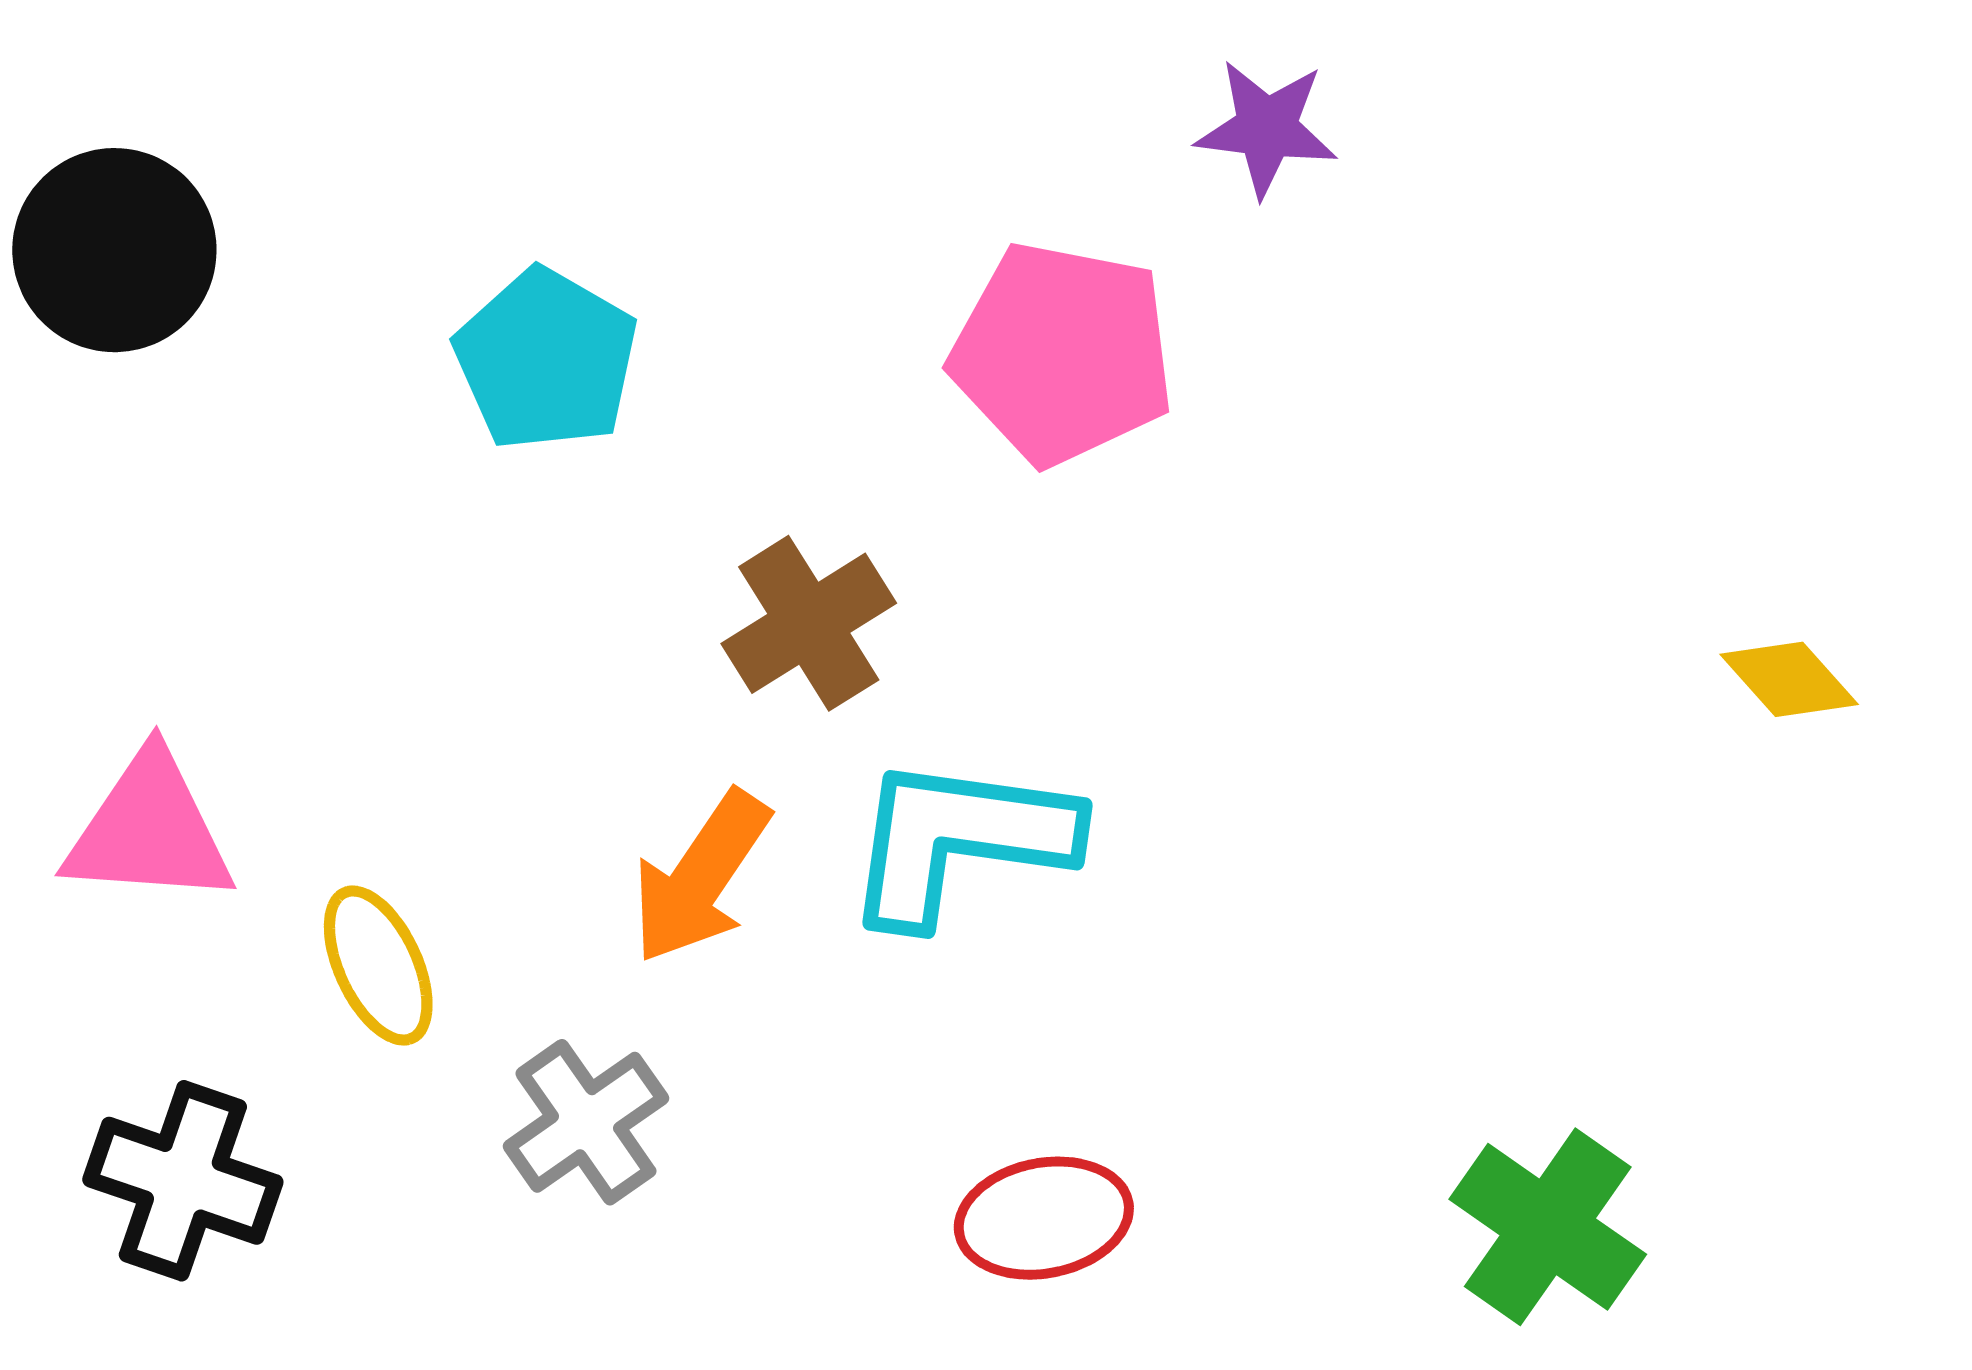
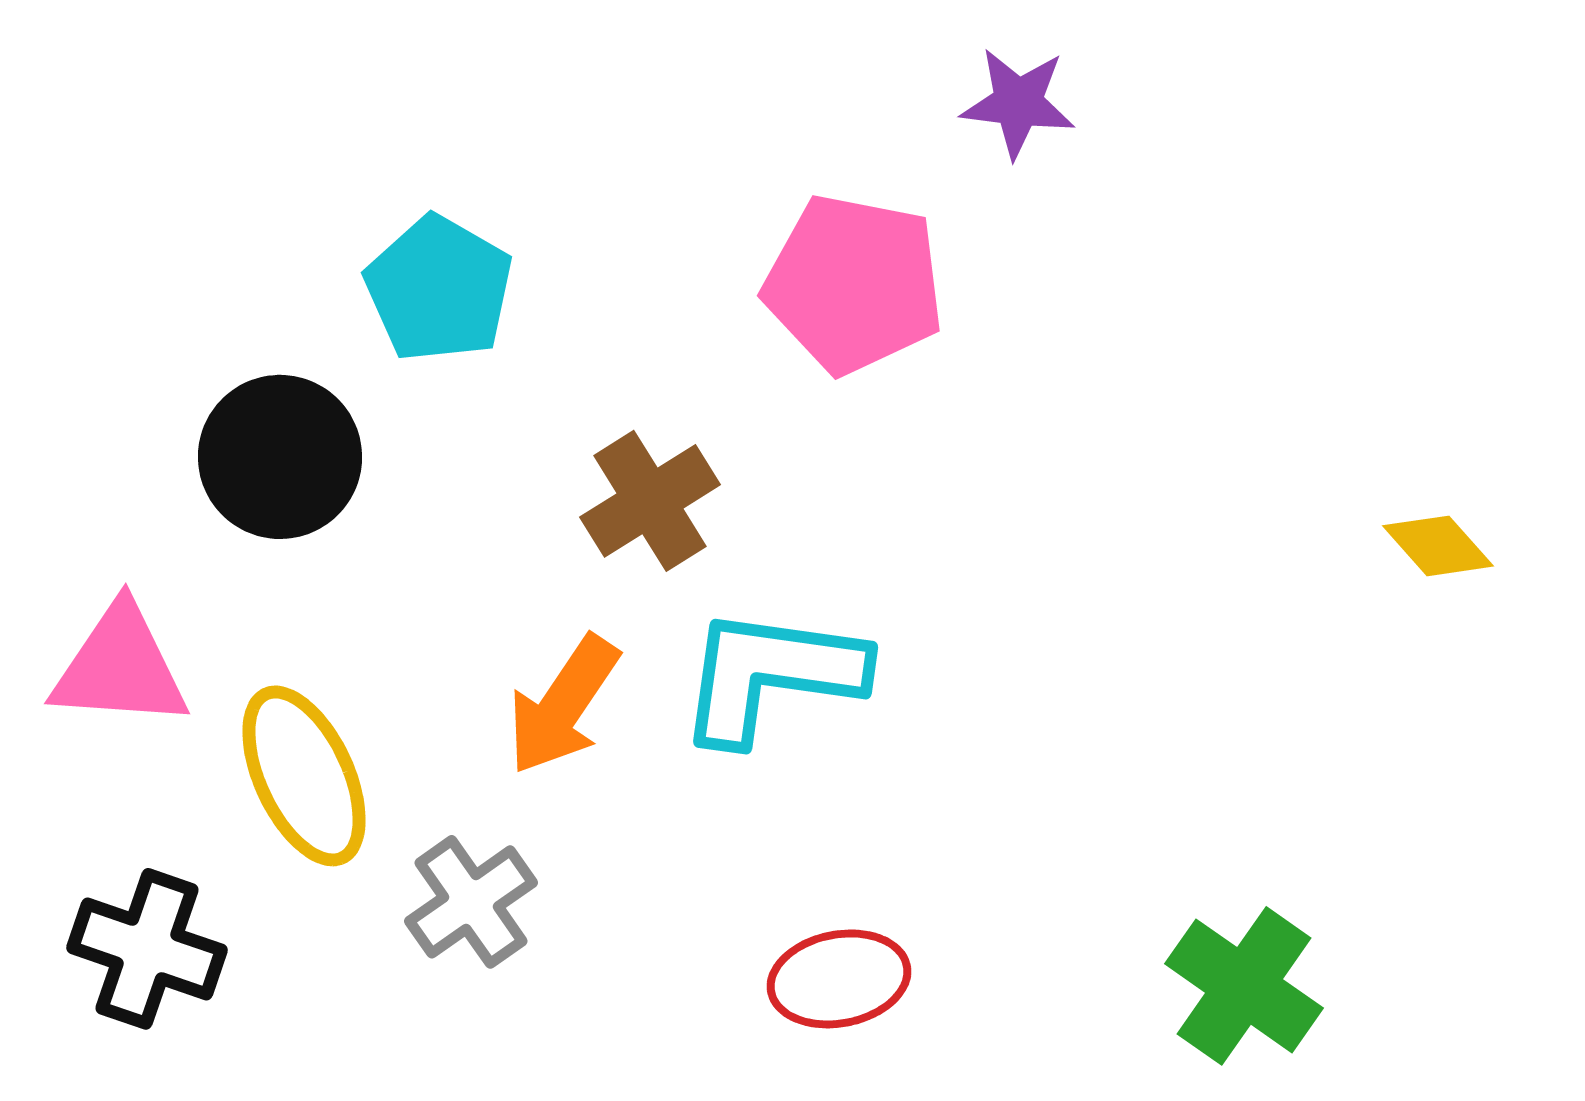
black circle: (114, 250) -> (280, 457), moved
yellow ellipse: (378, 966) -> (304, 776), size x1.4

